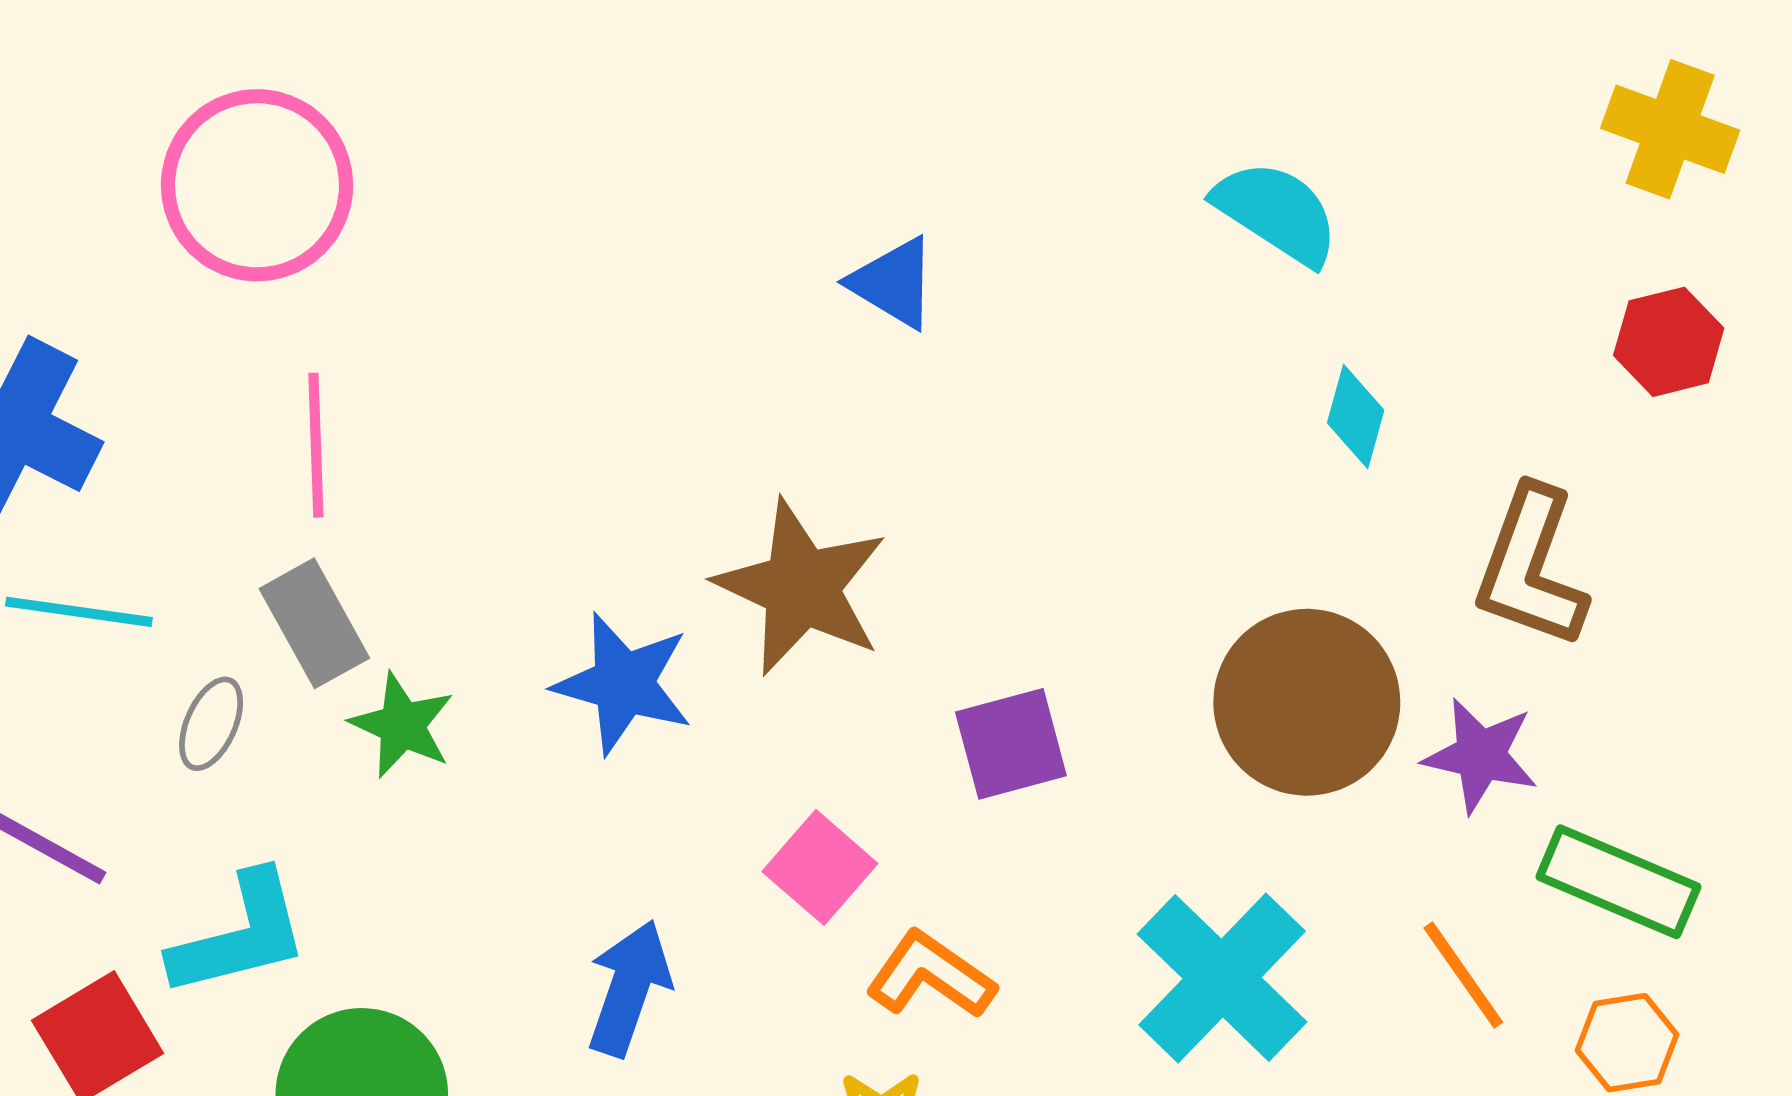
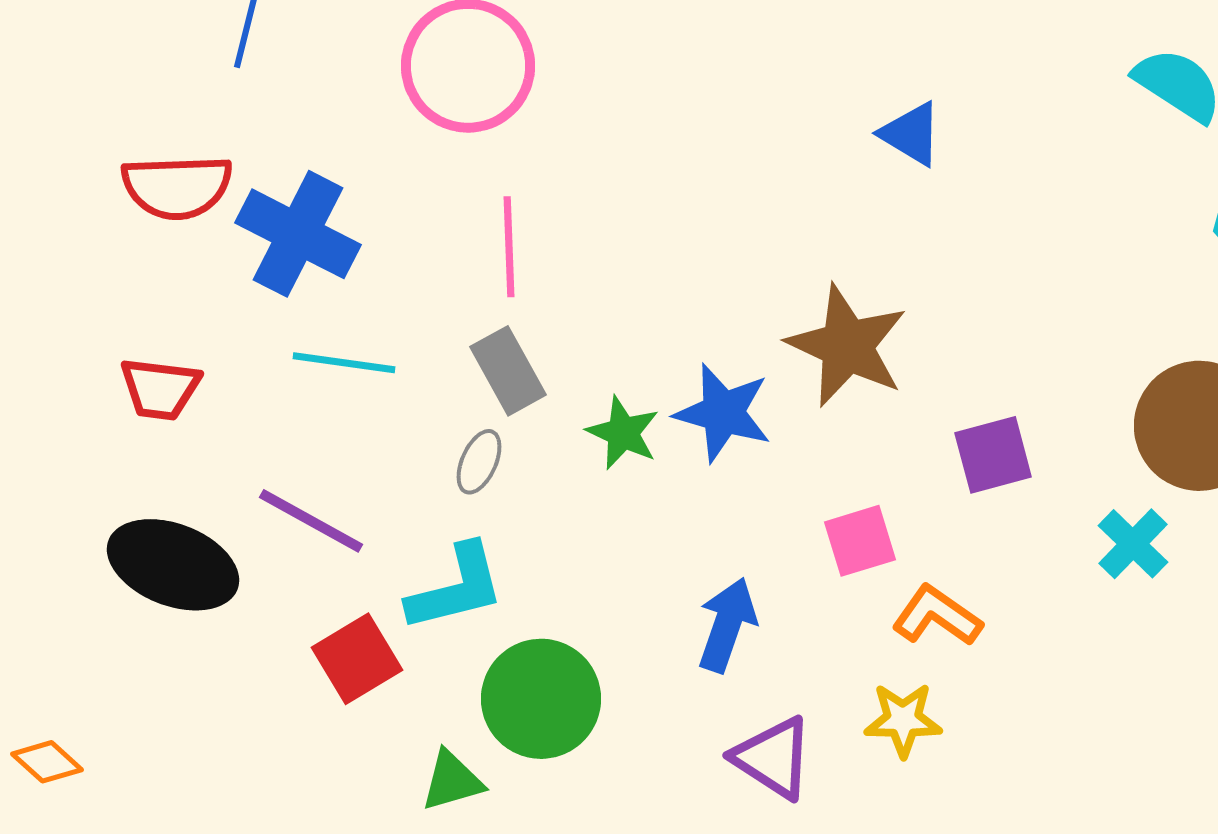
gray ellipse: (211, 724) -> (479, 462), moved
green star: (402, 725) -> (623, 433), moved
pink square: (820, 867) -> (860, 541), turned 32
cyan cross: (1222, 978) -> (1133, 544), moved, size x0.6

